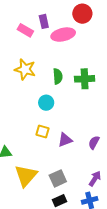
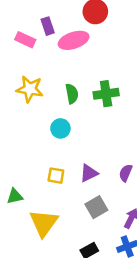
yellow square: (42, 132) -> (56, 176), moved
gray square: (58, 178) -> (96, 207), moved

